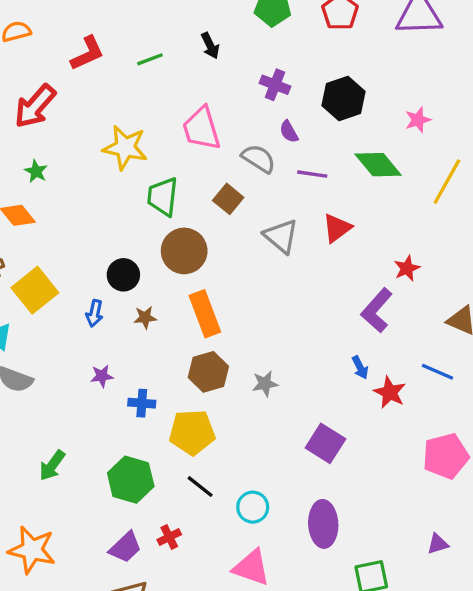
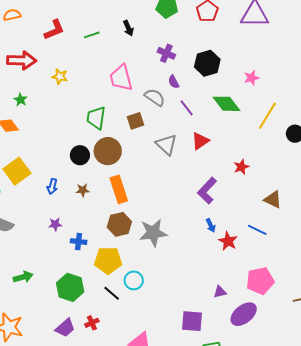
red arrow: (35, 106) -> (22, 60), turned -132
yellow star: (125, 148) -> (60, 77), moved, size x0.6
purple line: (312, 174) -> (187, 108), turned 42
brown square: (228, 199) -> (135, 121), turned 30
black circle: (123, 275) -> (80, 155), moved
purple L-shape: (377, 310) -> (207, 191), moved
gray star: (265, 384) -> (153, 233), size x1.8
purple square: (325, 443) -> (192, 321), moved, turned -30
green arrow: (52, 465) -> (23, 277), turned -144
cyan circle: (253, 507) -> (134, 280), moved
purple ellipse: (323, 524) -> (244, 314), moved, turned 52
purple triangle: (438, 544) -> (220, 292), moved

